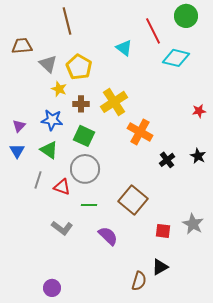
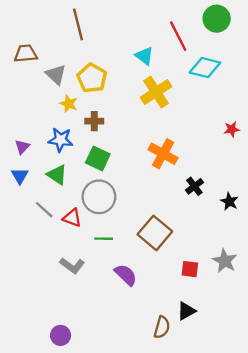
yellow cross: (114, 102) -> (156, 92), moved
black star: (198, 156) -> (229, 201), moved
gray line: (38, 180) -> (44, 210), turned -66

